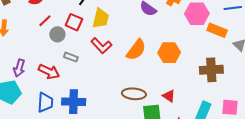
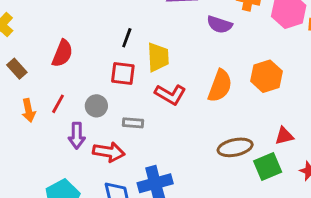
red line: (45, 21) -> (58, 104), moved
gray circle: (57, 34) -> (96, 106), moved
purple arrow: (19, 68) -> (77, 136), moved
red triangle: (169, 96) -> (284, 136), turned -32

